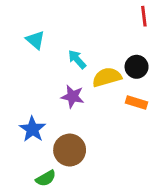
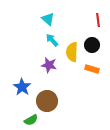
red line: (144, 16) -> (98, 20), moved
cyan triangle: (35, 40) -> (48, 19), moved
yellow semicircle: (107, 77) -> (72, 52), turned -72

